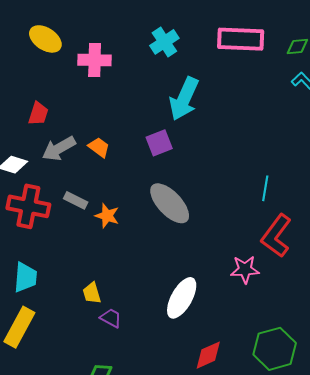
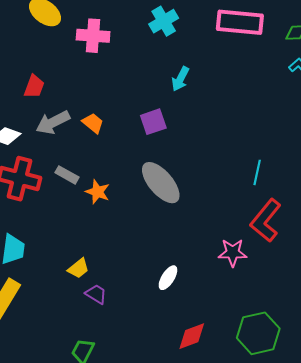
cyan arrow: (184, 99) -> (180, 79), size x0.6
yellow trapezoid: (92, 293) -> (78, 268), turned -115
white ellipse: (182, 298) -> (168, 278), size x0.6

